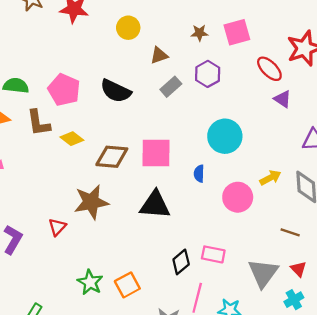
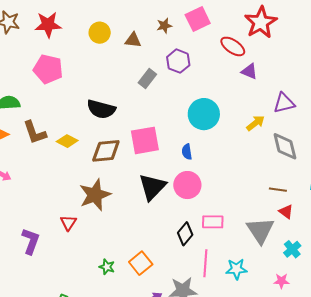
brown triangle: (159, 55) -> (133, 40), moved, turned 36
pink pentagon: (64, 90) -> (48, 69), moved
black semicircle: (116, 91) -> (101, 109), moved
yellow arrow: (270, 178) -> (256, 123), moved
pink circle: (238, 197) -> (187, 185), moved
black triangle: (155, 205) -> (152, 187), turned -40
red triangle: (298, 269) -> (286, 212), moved
green star: (90, 282) -> (107, 267), size x0.7

